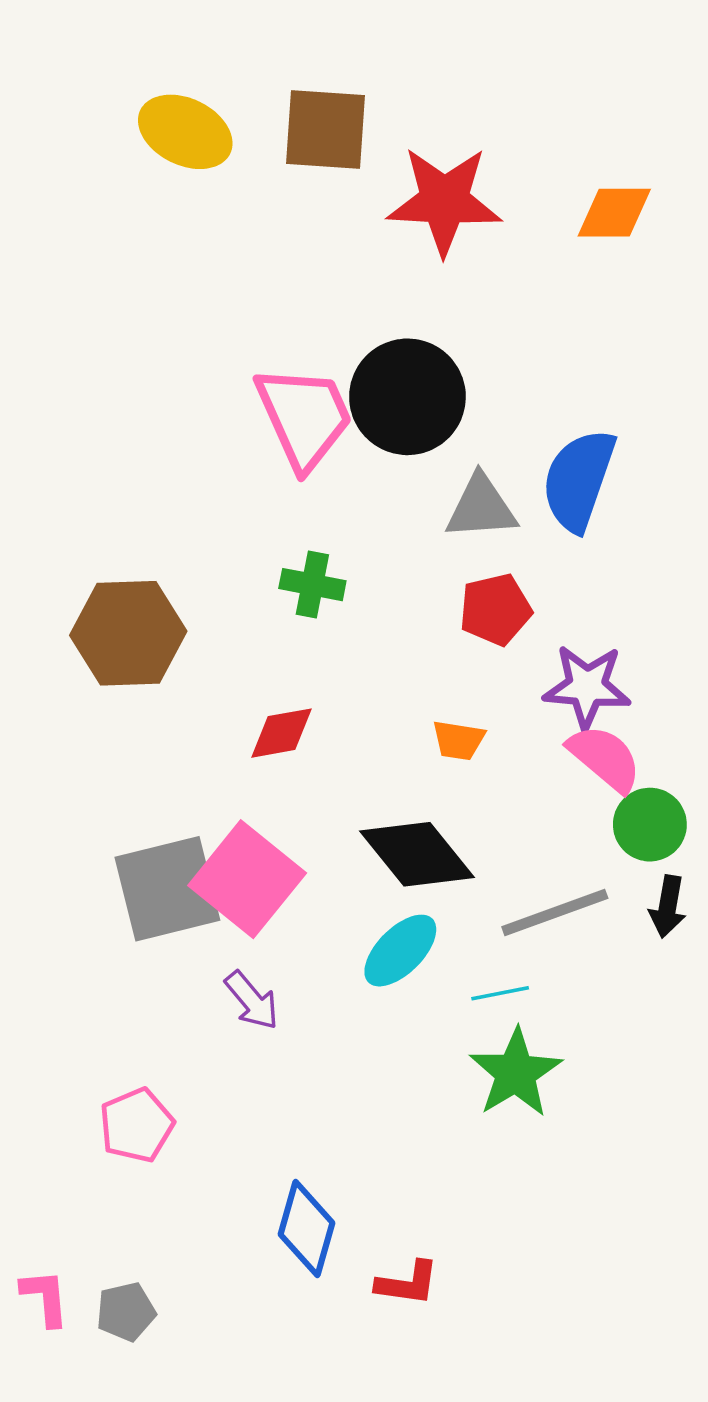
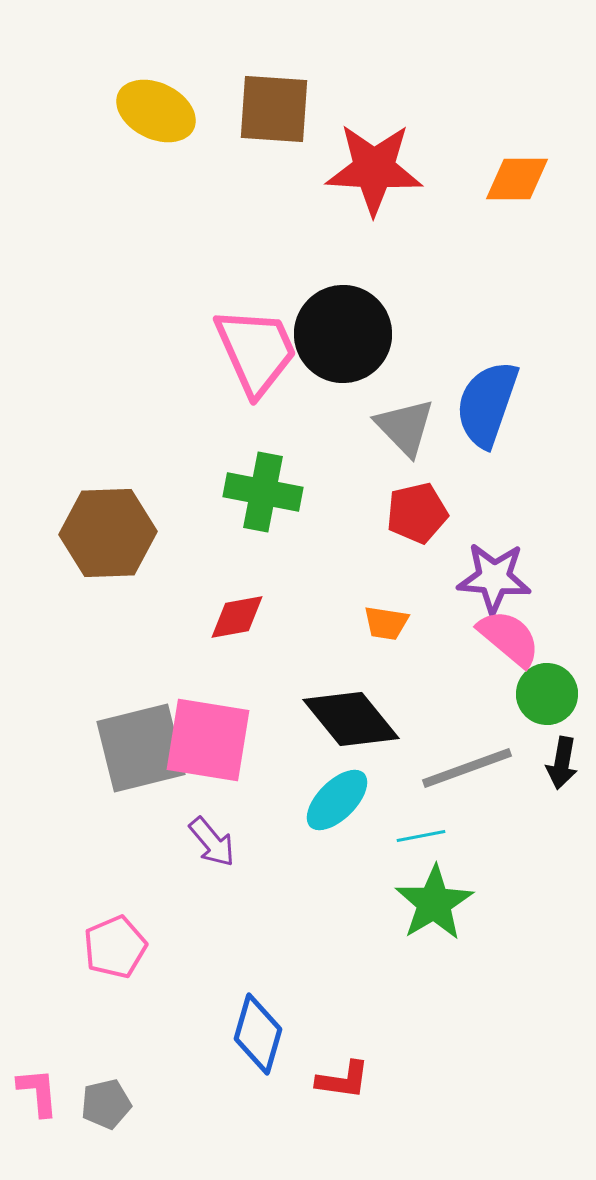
gray triangle: (481, 507) -> (405, 427), turned 50
green cross: (312, 585) -> (263, 492), size x1.4
pink square: (247, 879) -> (208, 740), turned -30

